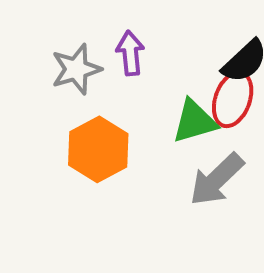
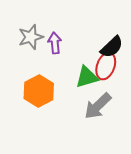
gray star: (76, 69) -> (31, 37), moved

